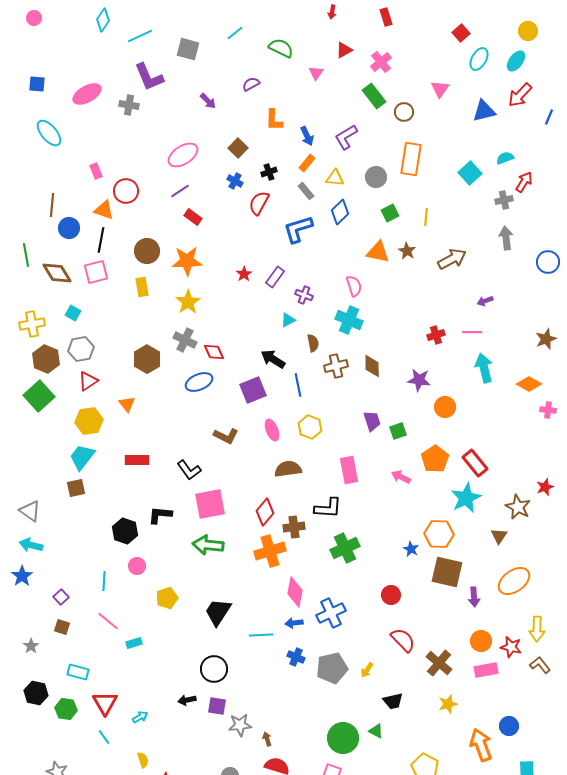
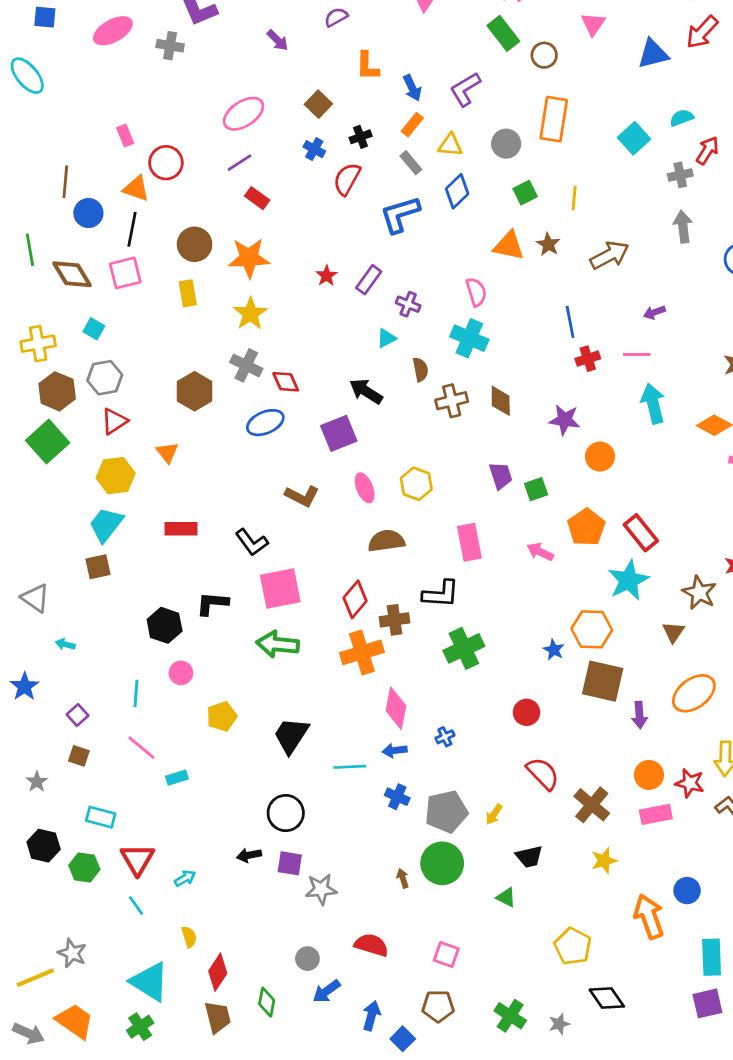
cyan ellipse: (49, 133) -> (27, 76), moved
blue line: (298, 385) -> (570, 322), moved
cyan arrow: (31, 545) -> (65, 644), moved, size x0.6
blue cross: (331, 613) -> (445, 737), size x0.5
green circle: (343, 738) -> (442, 863), moved
brown arrow: (267, 739) -> (403, 878), moved

